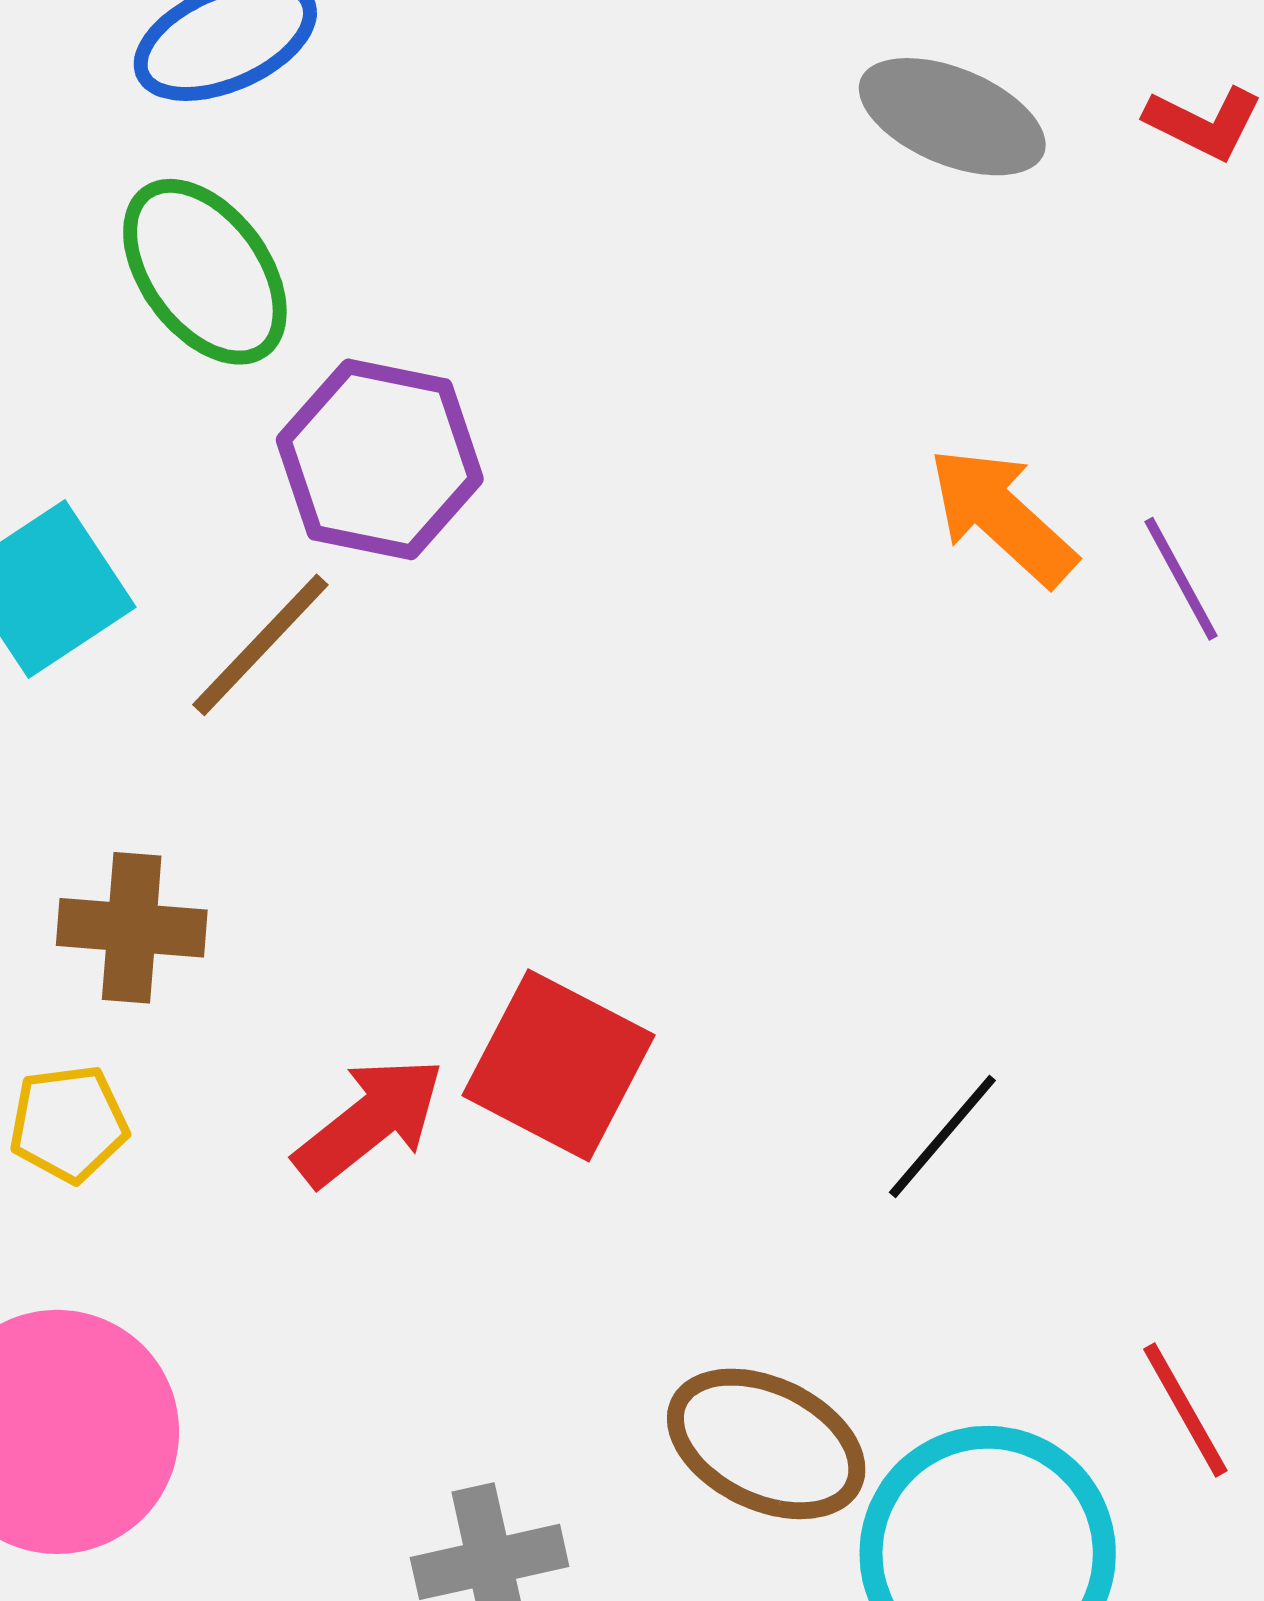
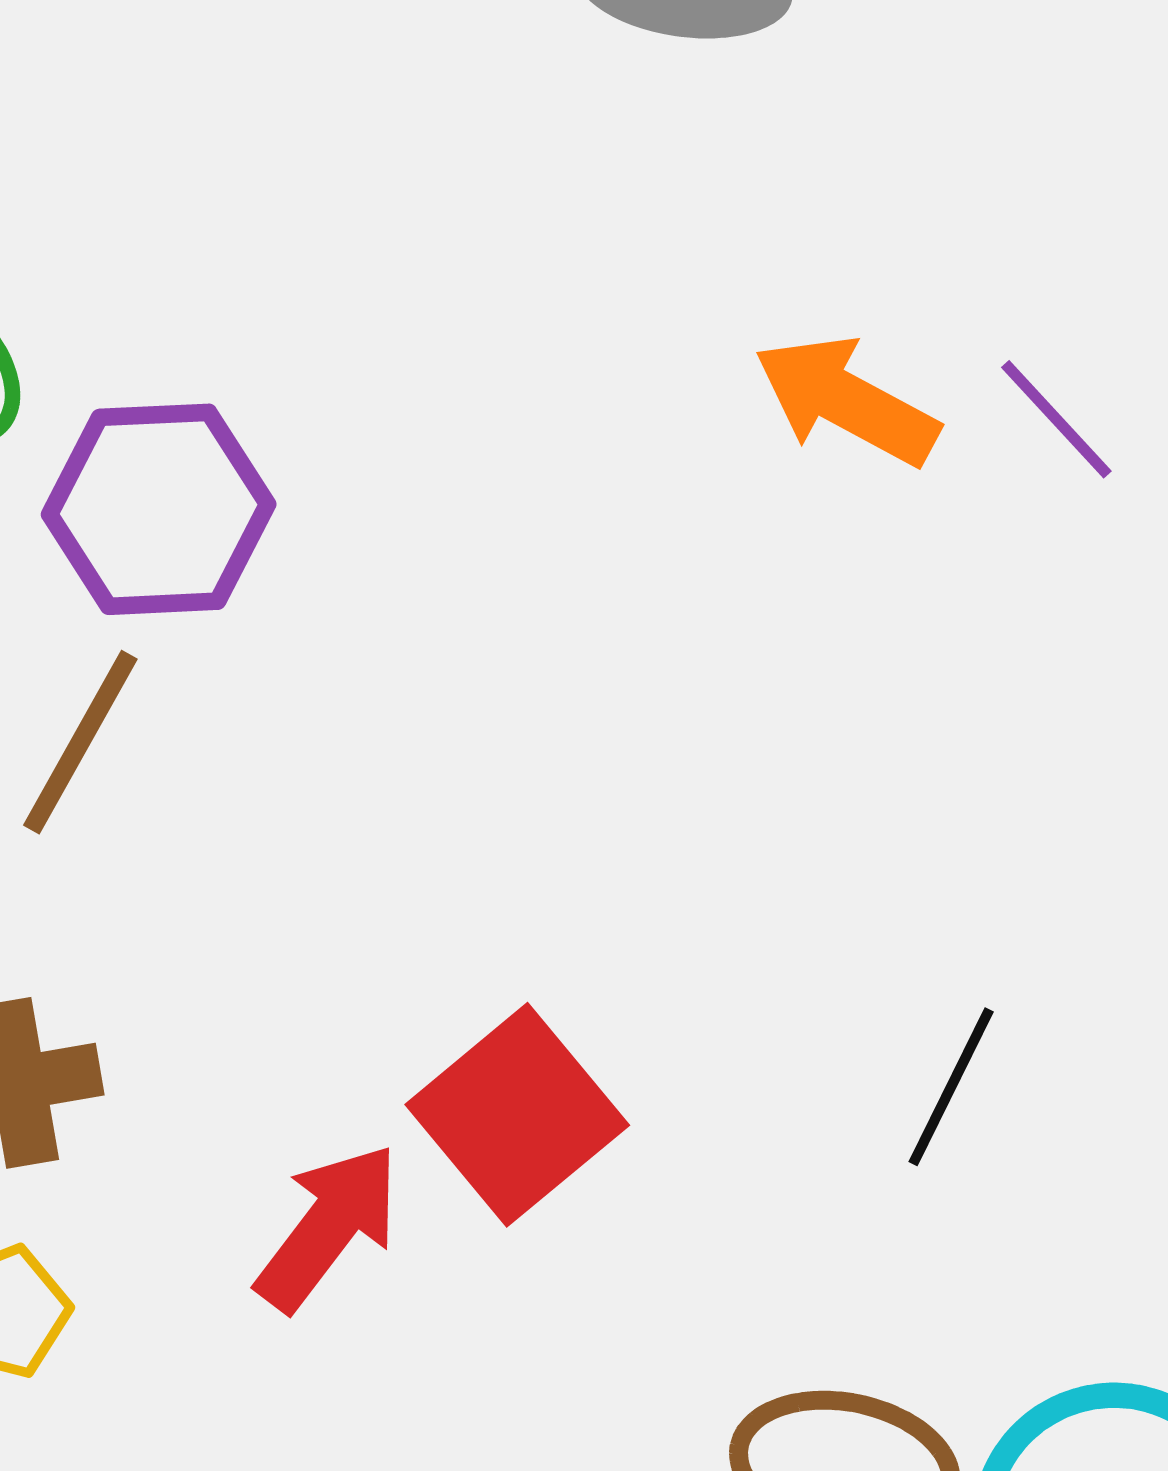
red square: (558, 1065) -> (517, 1115), turned 37

